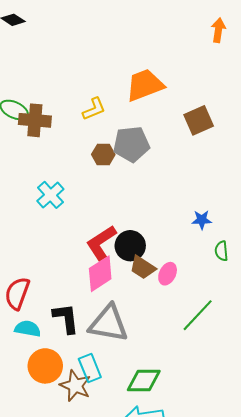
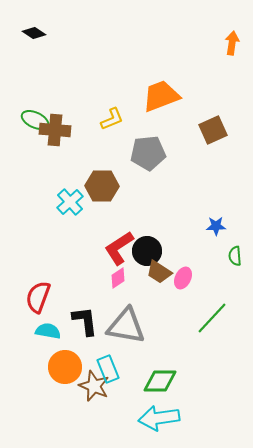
brown hexagon: (103, 155) -> (102, 186), moved, size x1.5
pink diamond: (100, 274) -> (118, 278), size x0.6

